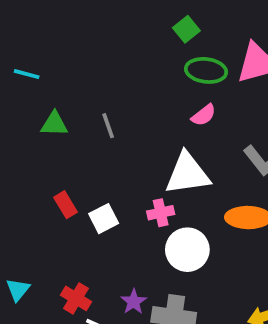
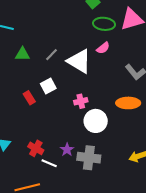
gray line: (108, 126) -> (52, 55), turned 64
white triangle: (187, 174) -> (79, 61), moved, turned 40
white square: (104, 219) -> (48, 86), moved

